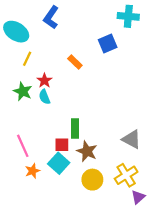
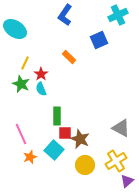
cyan cross: (128, 16) -> (118, 15), turned -30
blue L-shape: (51, 17) -> (65, 15), moved
yellow line: (27, 59) -> (25, 63), moved
green rectangle: (75, 128) -> (57, 116), moved
red square: (62, 145) -> (65, 133), moved

